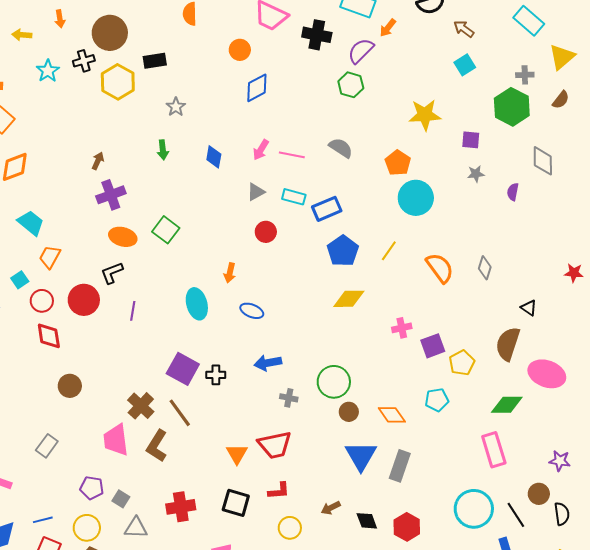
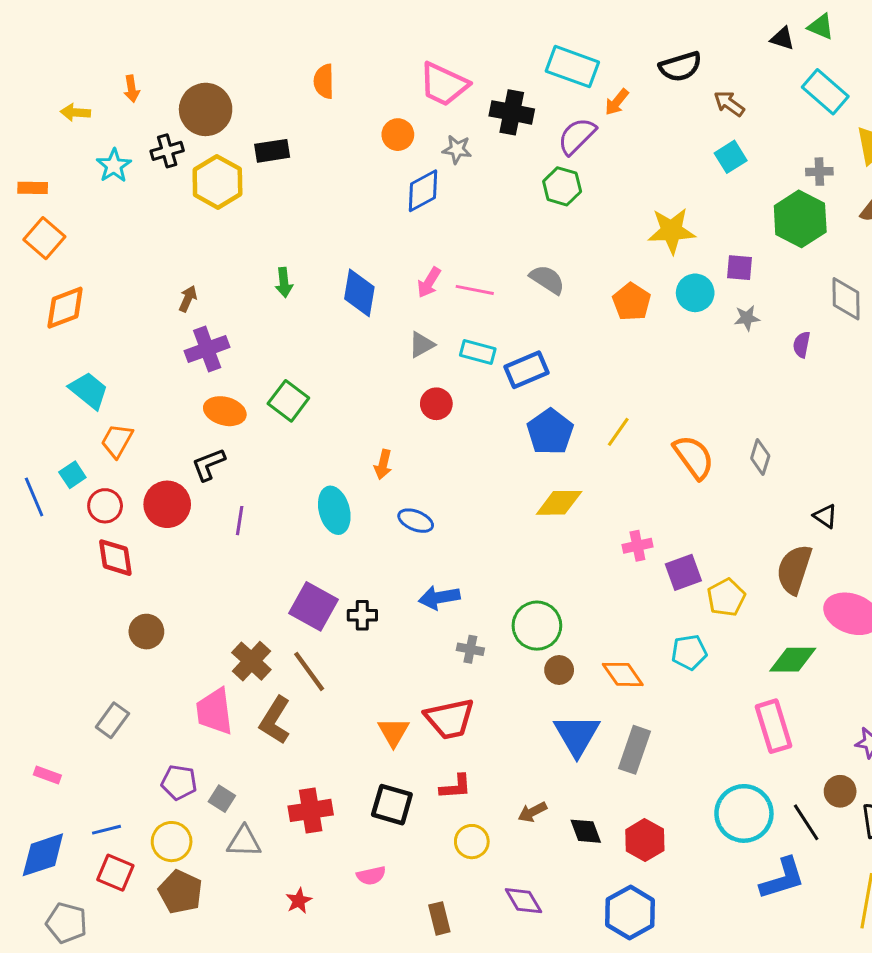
gray star: (176, 107) -> (457, 149), moved, turned -30
blue diamond: (214, 157) -> (359, 293), size x1.4
cyan circle: (416, 198) -> (695, 293), moved, size x0.7

